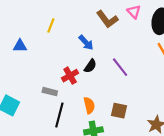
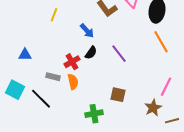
blue triangle: (20, 46) -> (25, 55), moved
orange semicircle: (89, 105) -> (73, 82), moved
black line: (59, 115) -> (41, 99), moved, turned -60

